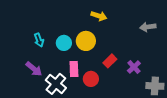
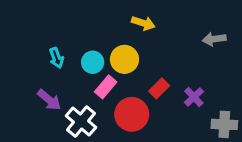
pink rectangle: (74, 69) -> (106, 87), moved, turned 42
red circle: (91, 79) -> (132, 114), size x1.5

